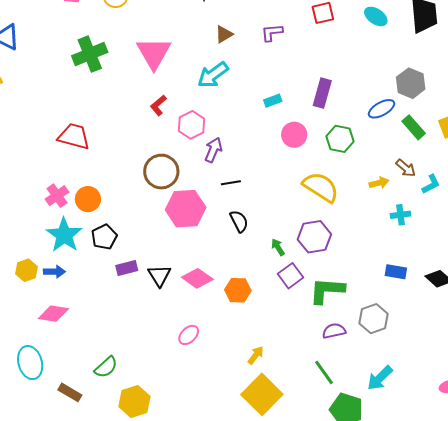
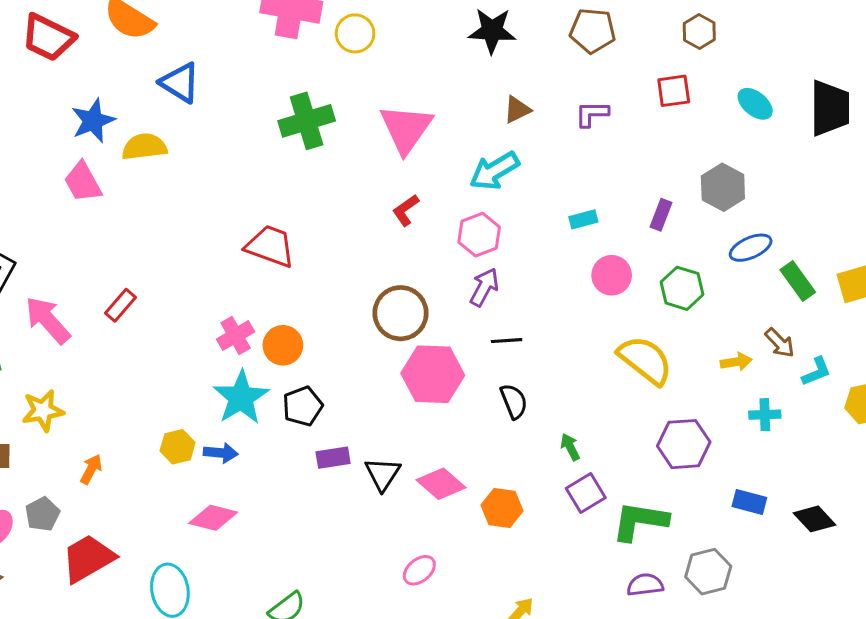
gray hexagon: (411, 83) -> (723, 187), moved
purple rectangle: (322, 93) -> (661, 215), size x0.7
pink hexagon: (192, 125) -> (479, 235), moved
purple hexagon: (314, 237) -> (684, 444), moved

